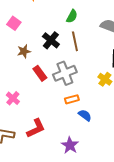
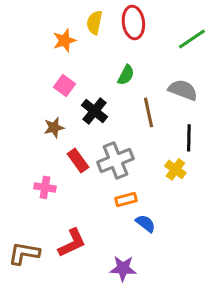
pink square: (14, 23) -> (64, 85), moved
brown line: (75, 41) -> (148, 112), moved
pink cross: (13, 98) -> (45, 187), moved, turned -32
purple star: (70, 145) -> (123, 268), turned -30

